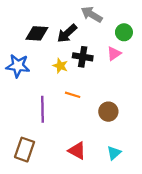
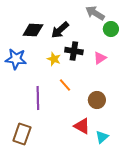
gray arrow: (92, 14) -> (95, 13), moved
pink triangle: (114, 53) -> (100, 58), moved
orange line: (73, 95) -> (65, 85), turned 32
red triangle: (77, 151) -> (82, 126), moved

